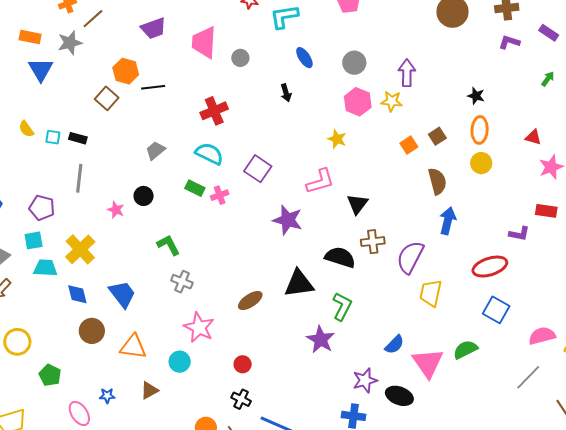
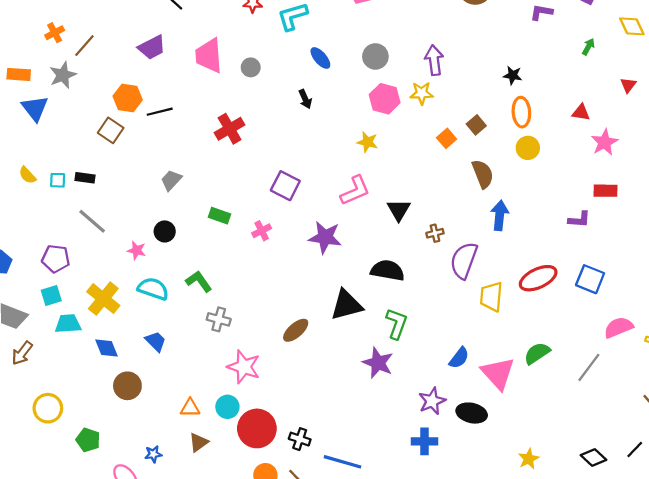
cyan semicircle: (209, 154) -> (153, 289), moved
gray line: (79, 178) -> (92, 221), turned -48
pink cross: (220, 195) -> (262, 231), moved
brown cross: (373, 242) -> (435, 233), moved, size x0.7
red ellipse: (490, 267) -> (538, 278), moved
blue trapezoid: (122, 294) -> (156, 341), size x0.7
blue square: (496, 310) -> (590, 279), moved
orange triangle: (133, 347) -> (190, 408), moved, size x0.7
red circle: (243, 364) -> (257, 428), moved, size x2.0
gray line: (528, 377) -> (589, 367), moved

